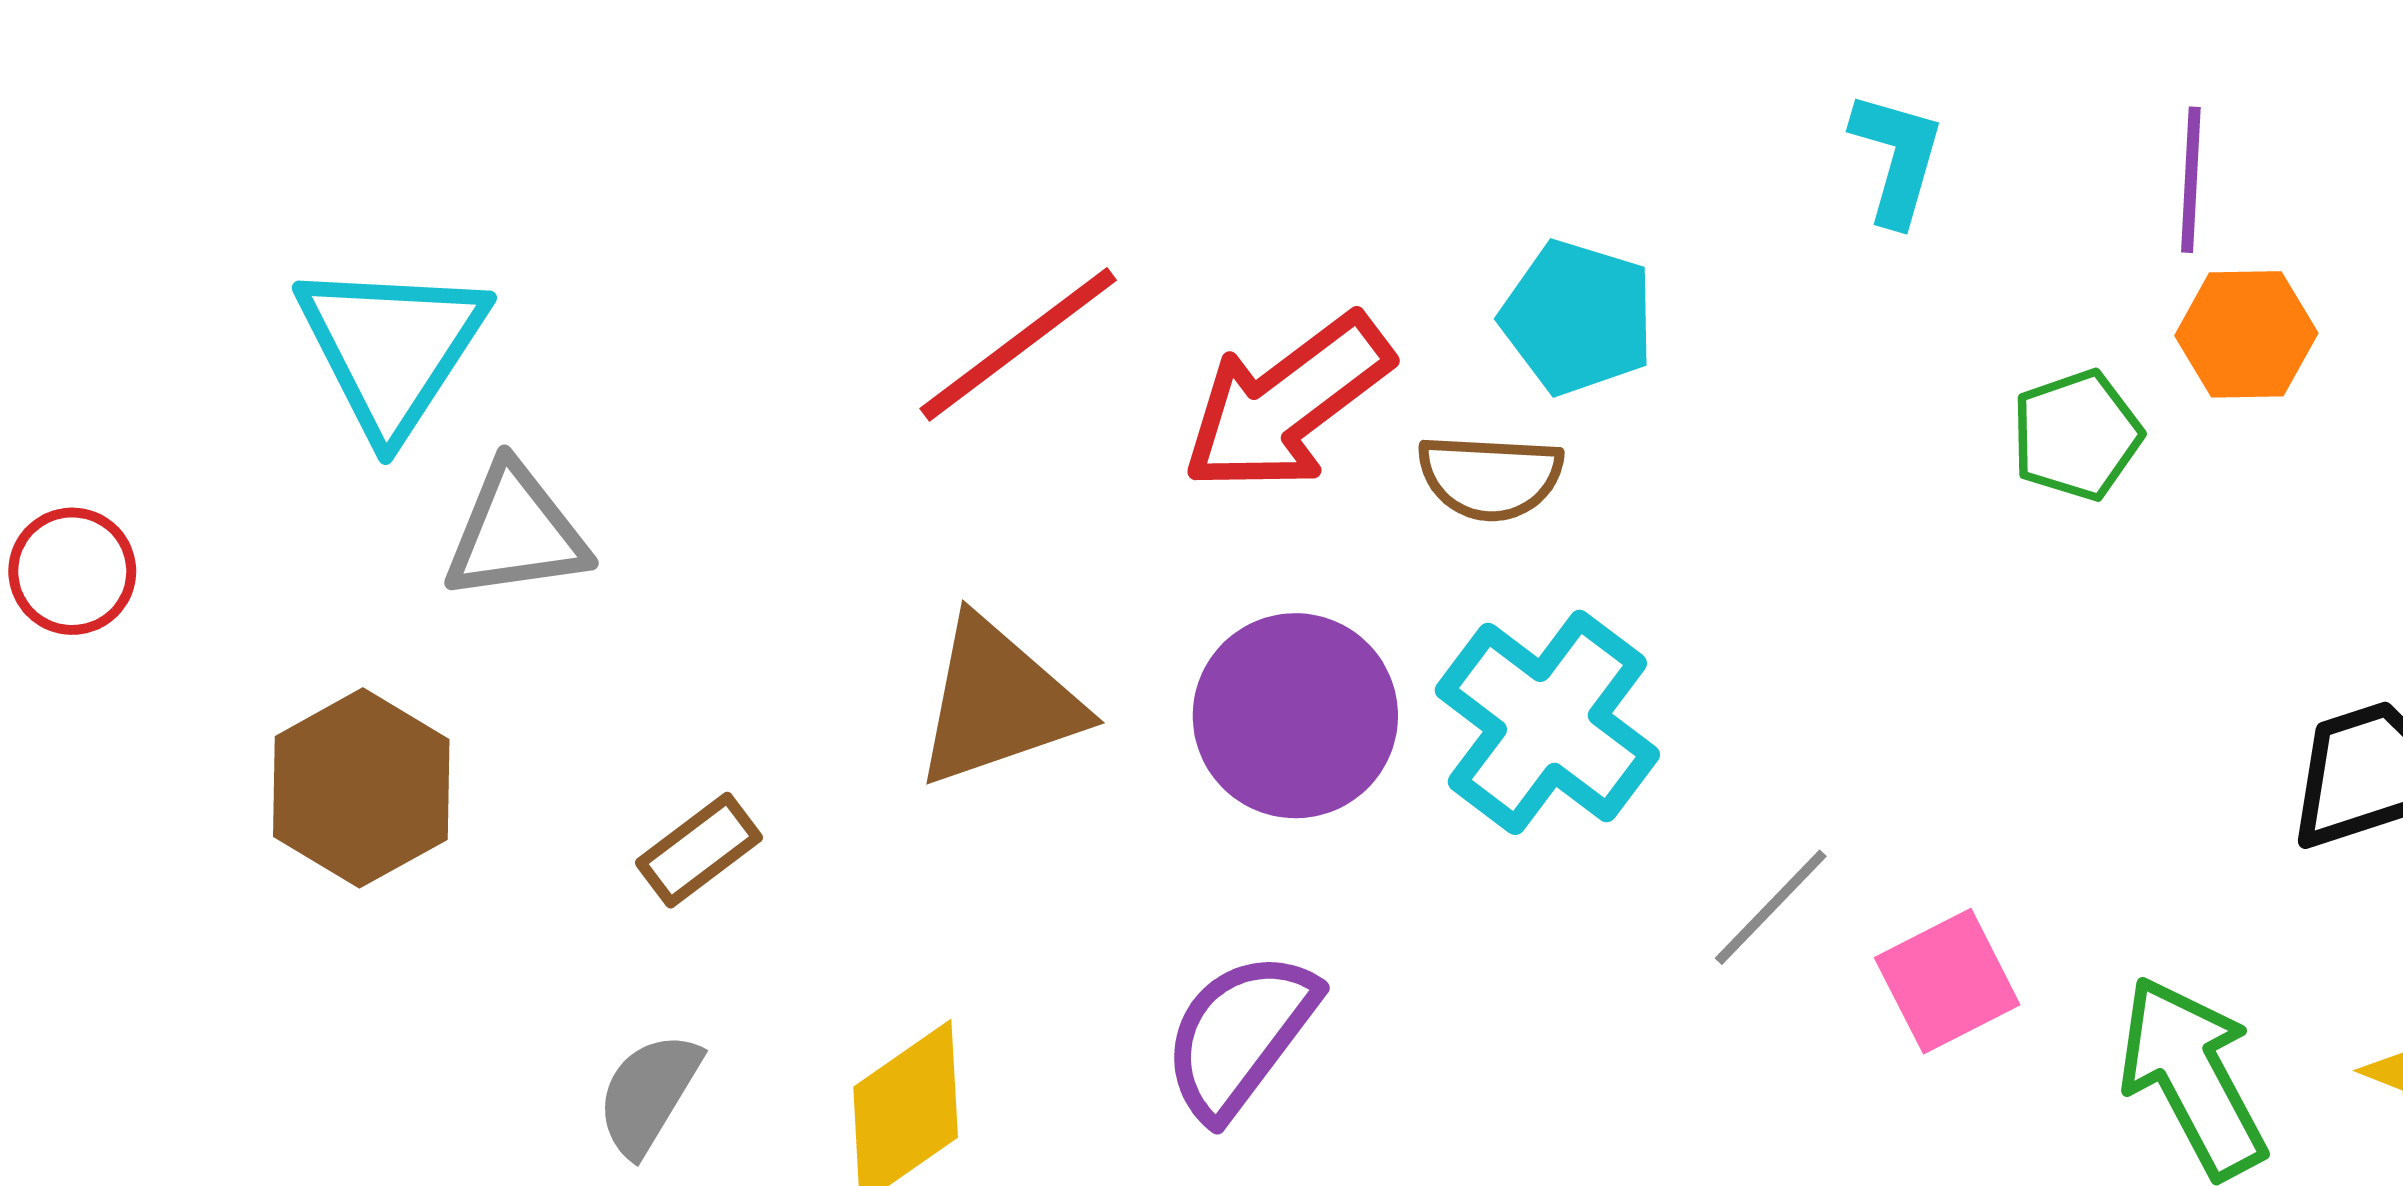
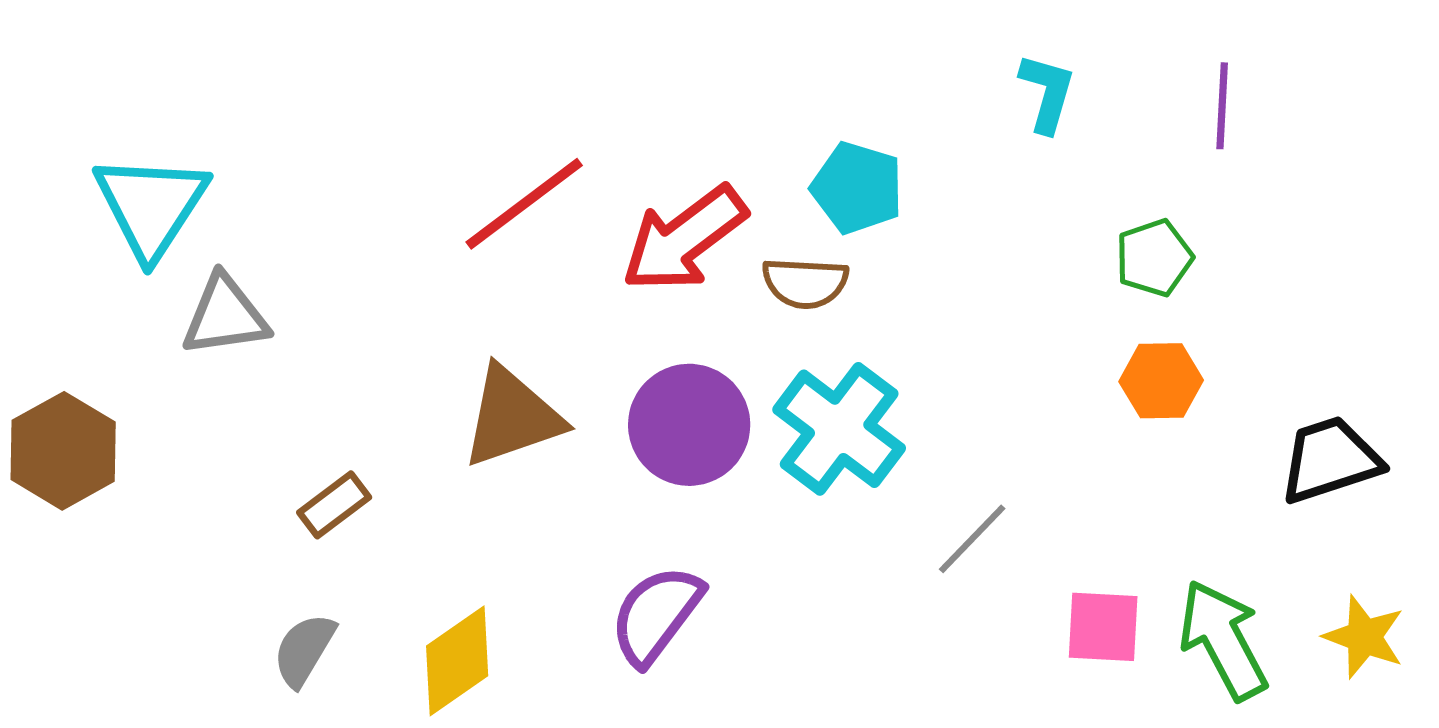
orange hexagon: (2246, 334) -> (1161, 381), moved
brown hexagon: (361, 788) -> (63, 451), moved
pink square: (1947, 981) -> (1103, 627), moved, turned 30

